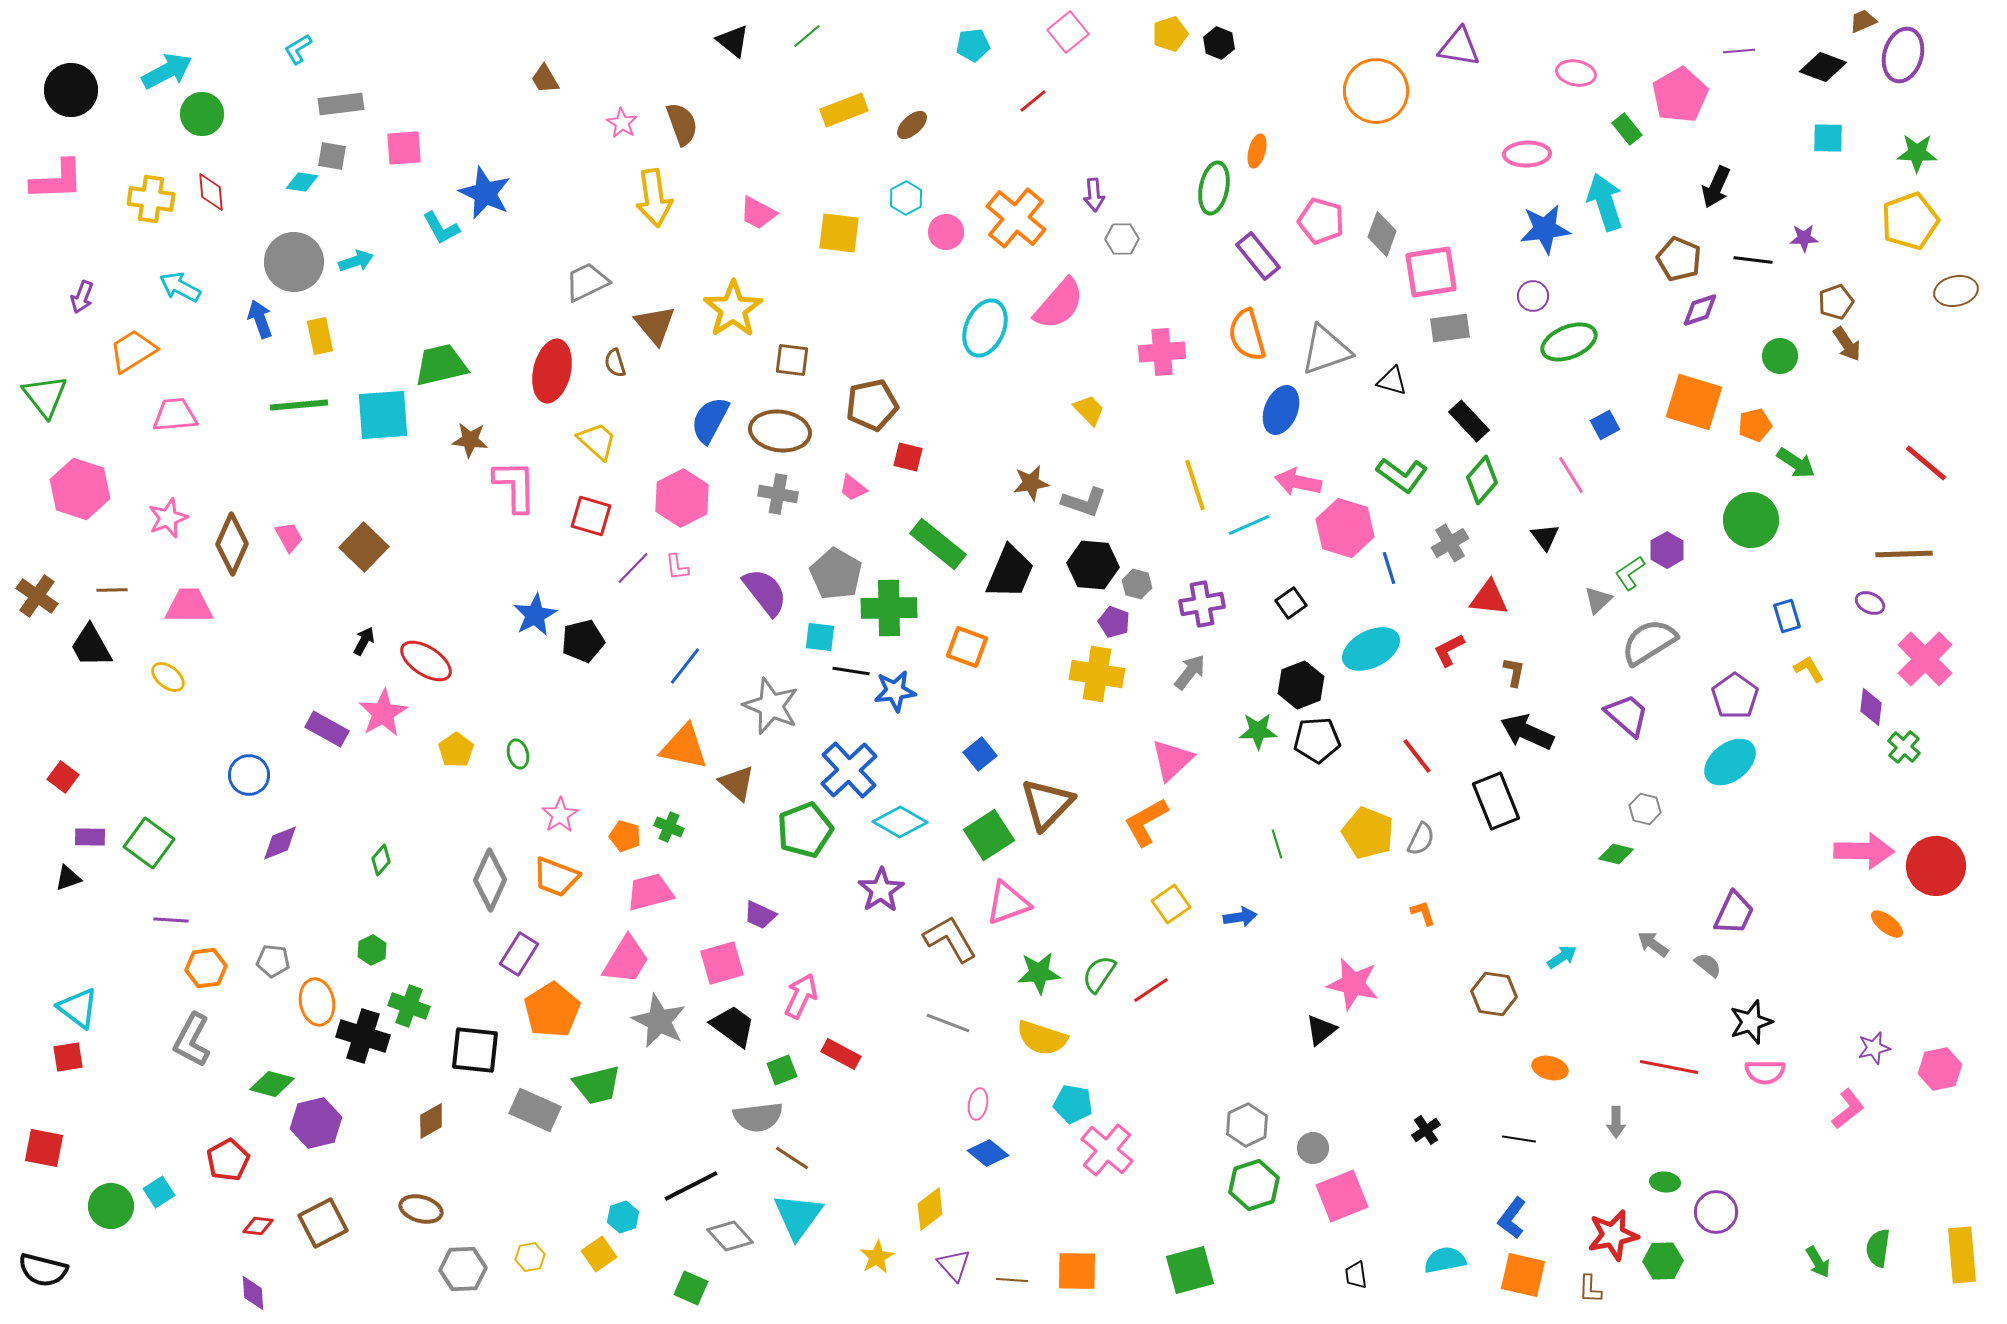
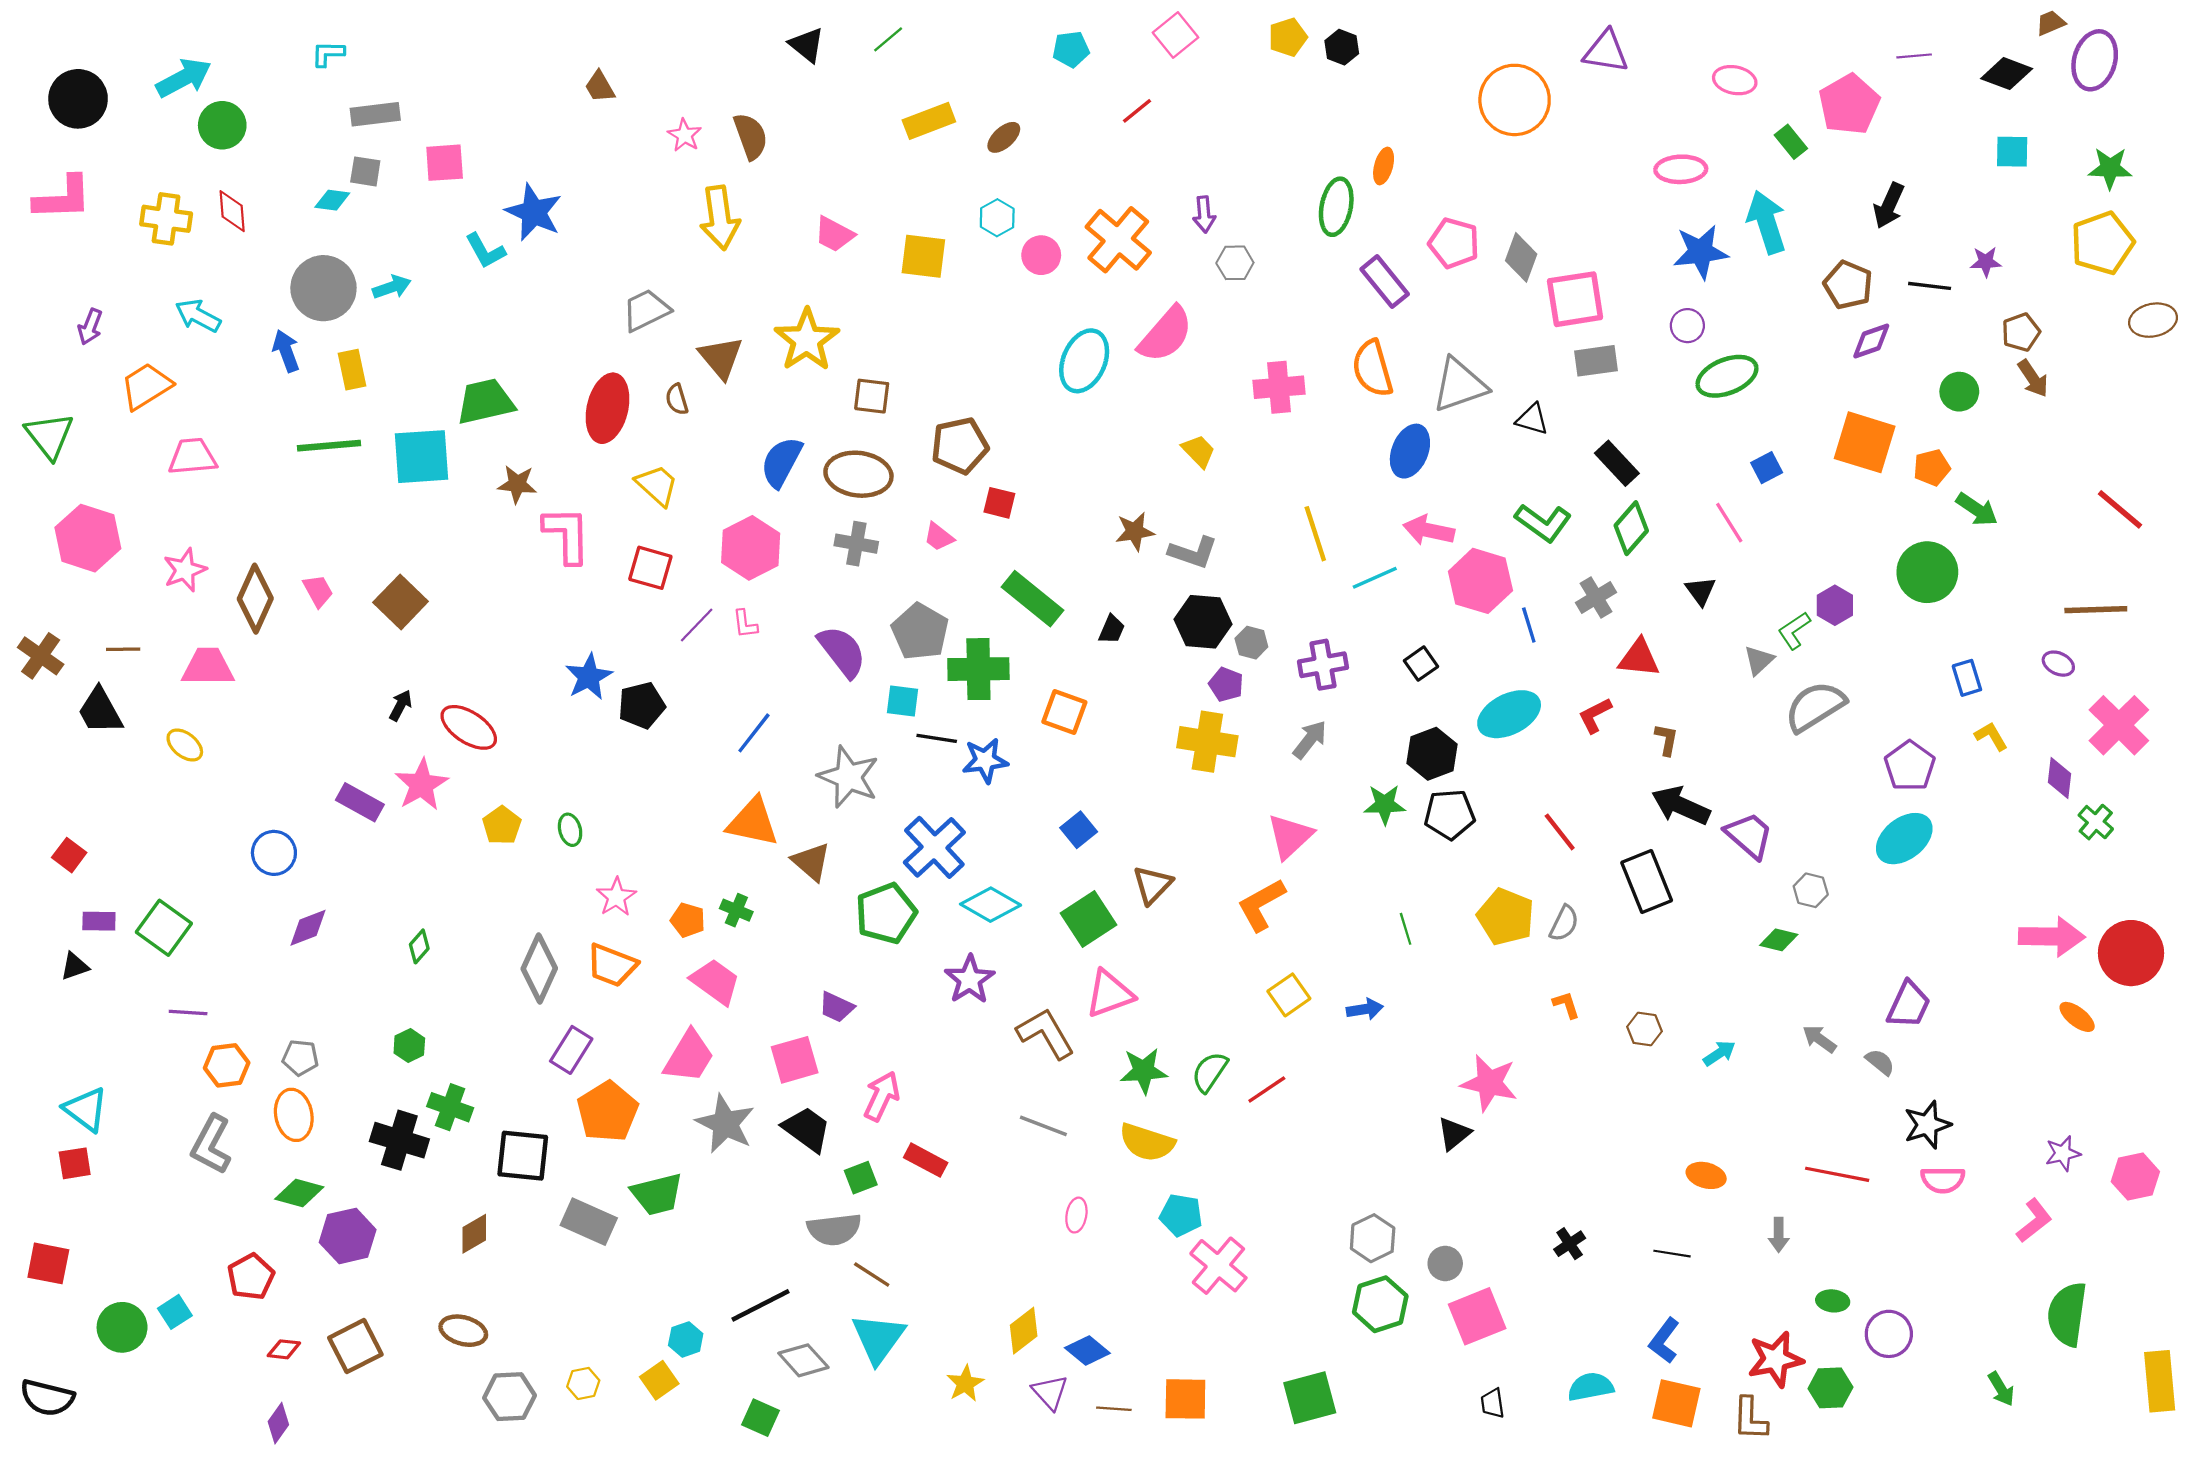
cyan L-shape: (298, 49) -> (328, 54), turned 32
black trapezoid: (1010, 572) -> (1112, 629), size x0.5
purple trapezoid: (1627, 715) -> (1749, 835), moved
brown triangle: (1047, 804) -> (1152, 885), size x0.7
pink trapezoid: (650, 892) -> (715, 982), turned 51
brown hexagon: (1494, 994) -> (1644, 1029), moved, size x0.7
orange ellipse: (317, 1002) -> (294, 1115), moved
blue diamond: (988, 1153) -> (1087, 1350), moved
green semicircle: (1878, 1248) -> (2067, 1314), moved, size x1.5
brown L-shape: (1590, 1289) -> (1750, 1419), size x1.4
purple diamond: (253, 1293) -> (278, 1423), turned 39

